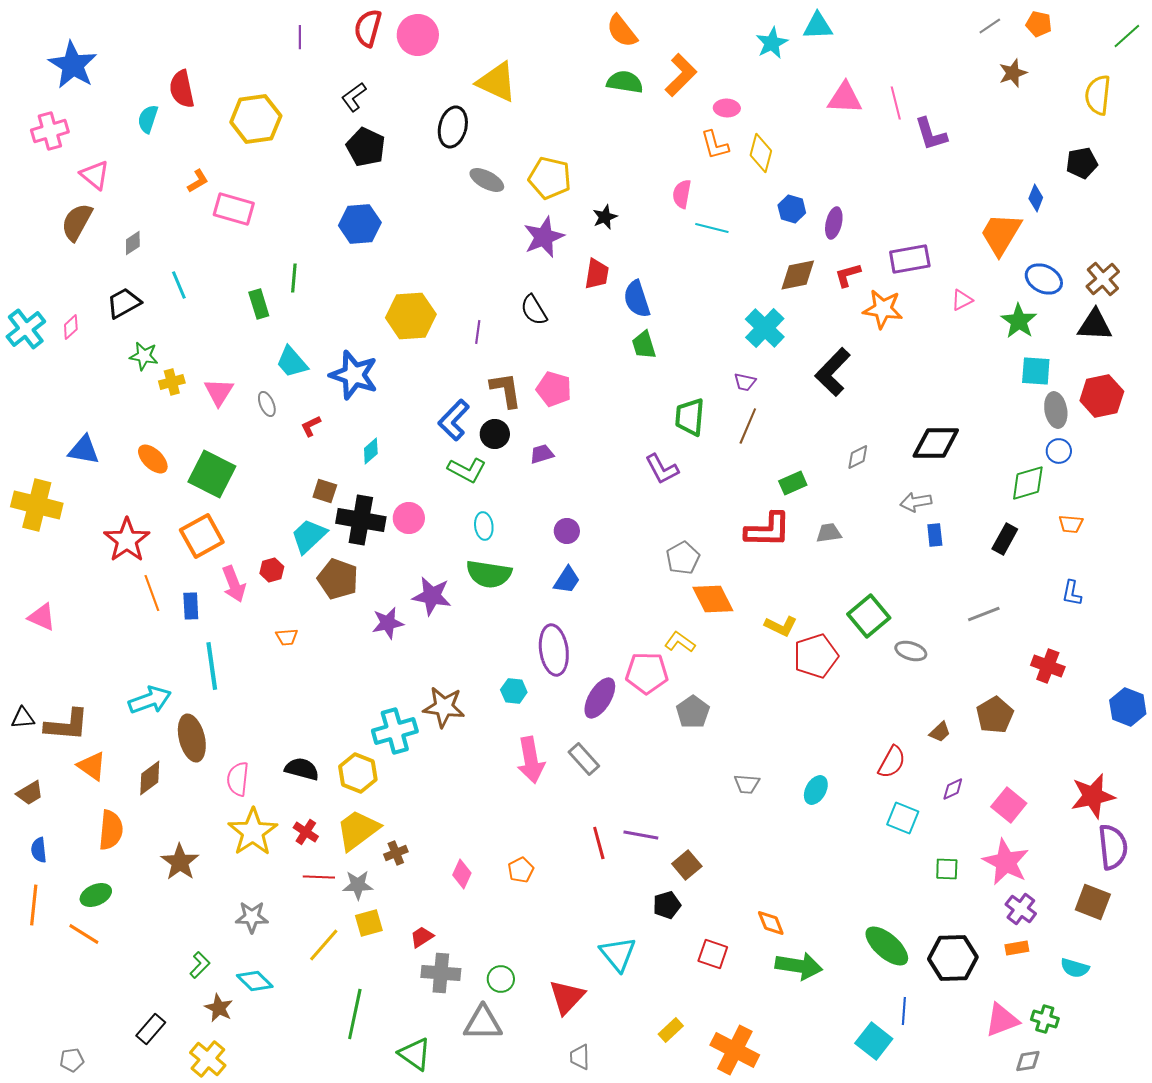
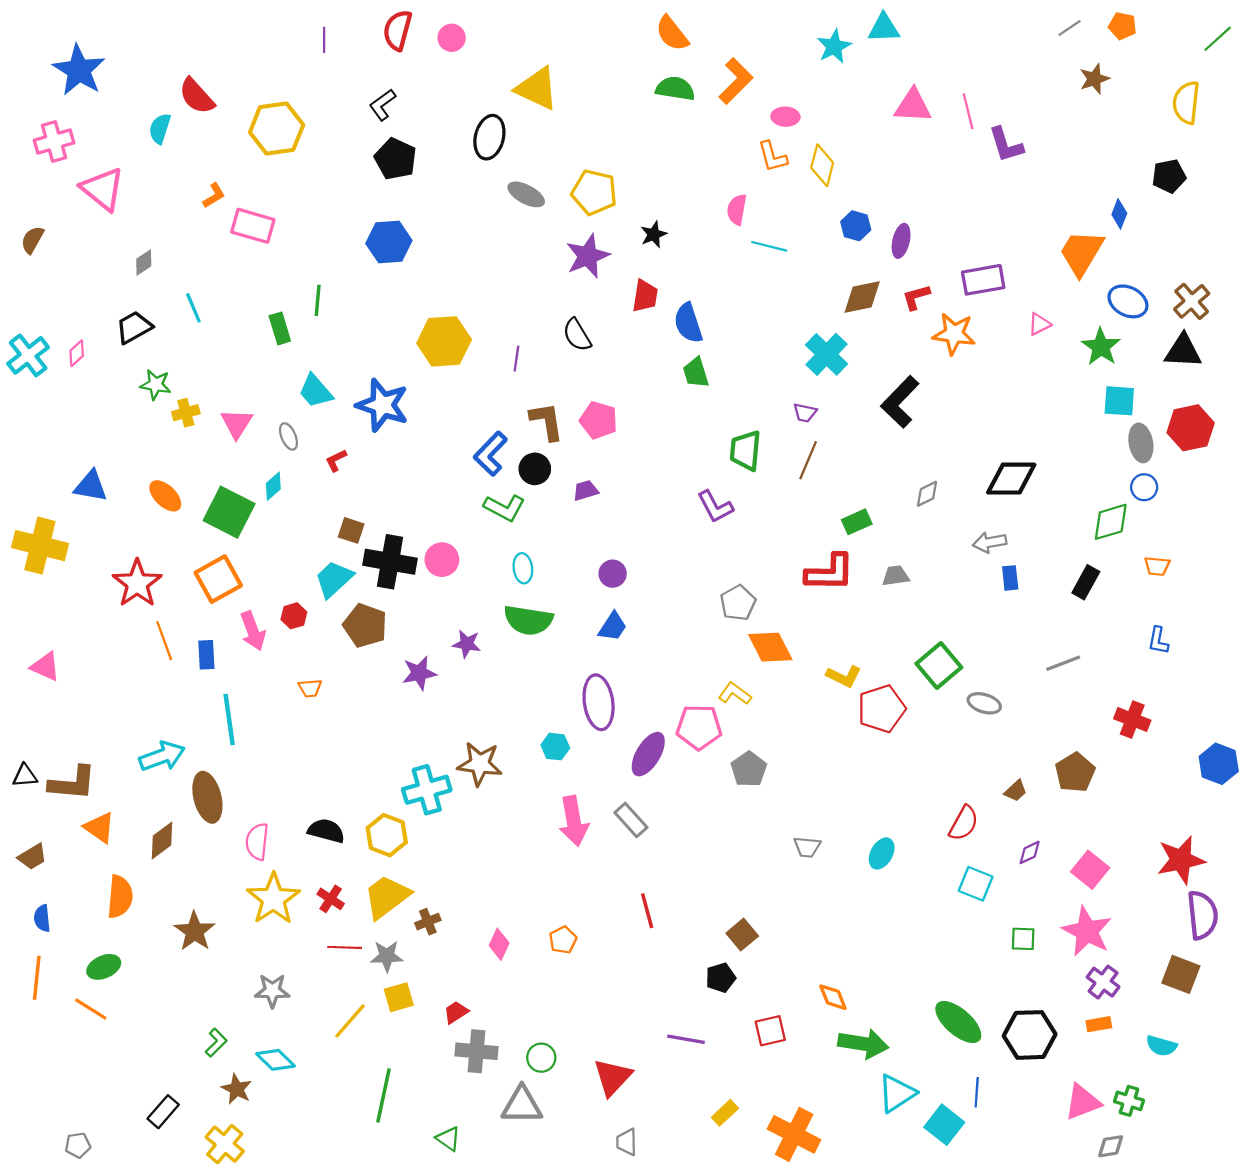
pink circle: (418, 35) -> (452, 38), size x0.6
red semicircle: (182, 89) -> (197, 96), turned -30
pink triangle: (95, 175) -> (103, 189), size x1.4
brown semicircle: (77, 222) -> (32, 240), moved, size x0.7
cyan diamond: (371, 451) -> (273, 486), moved
purple star: (432, 596) -> (467, 644), size x0.7
purple line: (641, 835) -> (686, 1039), moved
cyan triangle: (618, 954) -> (897, 1093), moved, turned 36
red square: (713, 954) -> (770, 1031), turned -32
green triangle: (415, 1054) -> (448, 1139), size x0.7

